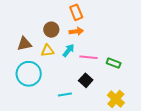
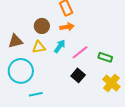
pink line: (89, 57) -> (80, 52), turned -42
cyan line: (65, 94) -> (36, 94), moved
yellow cross: (116, 99) -> (111, 83), moved

